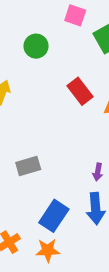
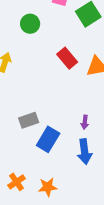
blue rectangle: (54, 216) -> (48, 139), moved

